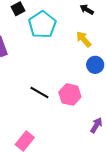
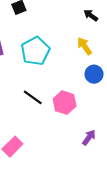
cyan pentagon: (42, 25) -> (35, 51), moved

